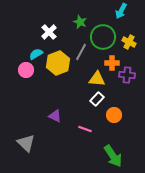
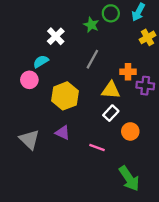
green circle: (103, 37) -> (111, 13), moved, size x0.6
yellow cross: (129, 42) -> (147, 37), moved, turned 32
yellow hexagon: (58, 63) -> (65, 96), moved
gray triangle: (26, 143) -> (29, 139), moved

